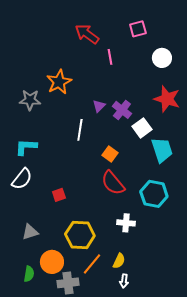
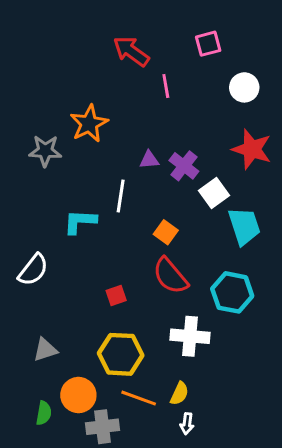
purple triangle: (99, 106) -> (149, 160), turned 40
cyan L-shape: (26, 147) -> (80, 222), moved
red square: (59, 195) -> (116, 296), moved
white cross: (126, 223) -> (190, 336), size x1.4
orange line: (92, 264) -> (139, 398), turned 70

